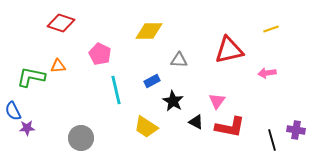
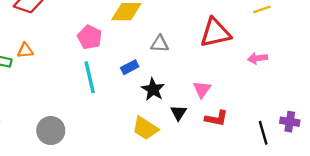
pink pentagon: (100, 54) -> (90, 37), moved
black triangle: (196, 122) -> (179, 113), turned 35
yellow trapezoid: (146, 127) -> (145, 128), moved
red L-shape: (230, 127) -> (216, 118), size x0.7

